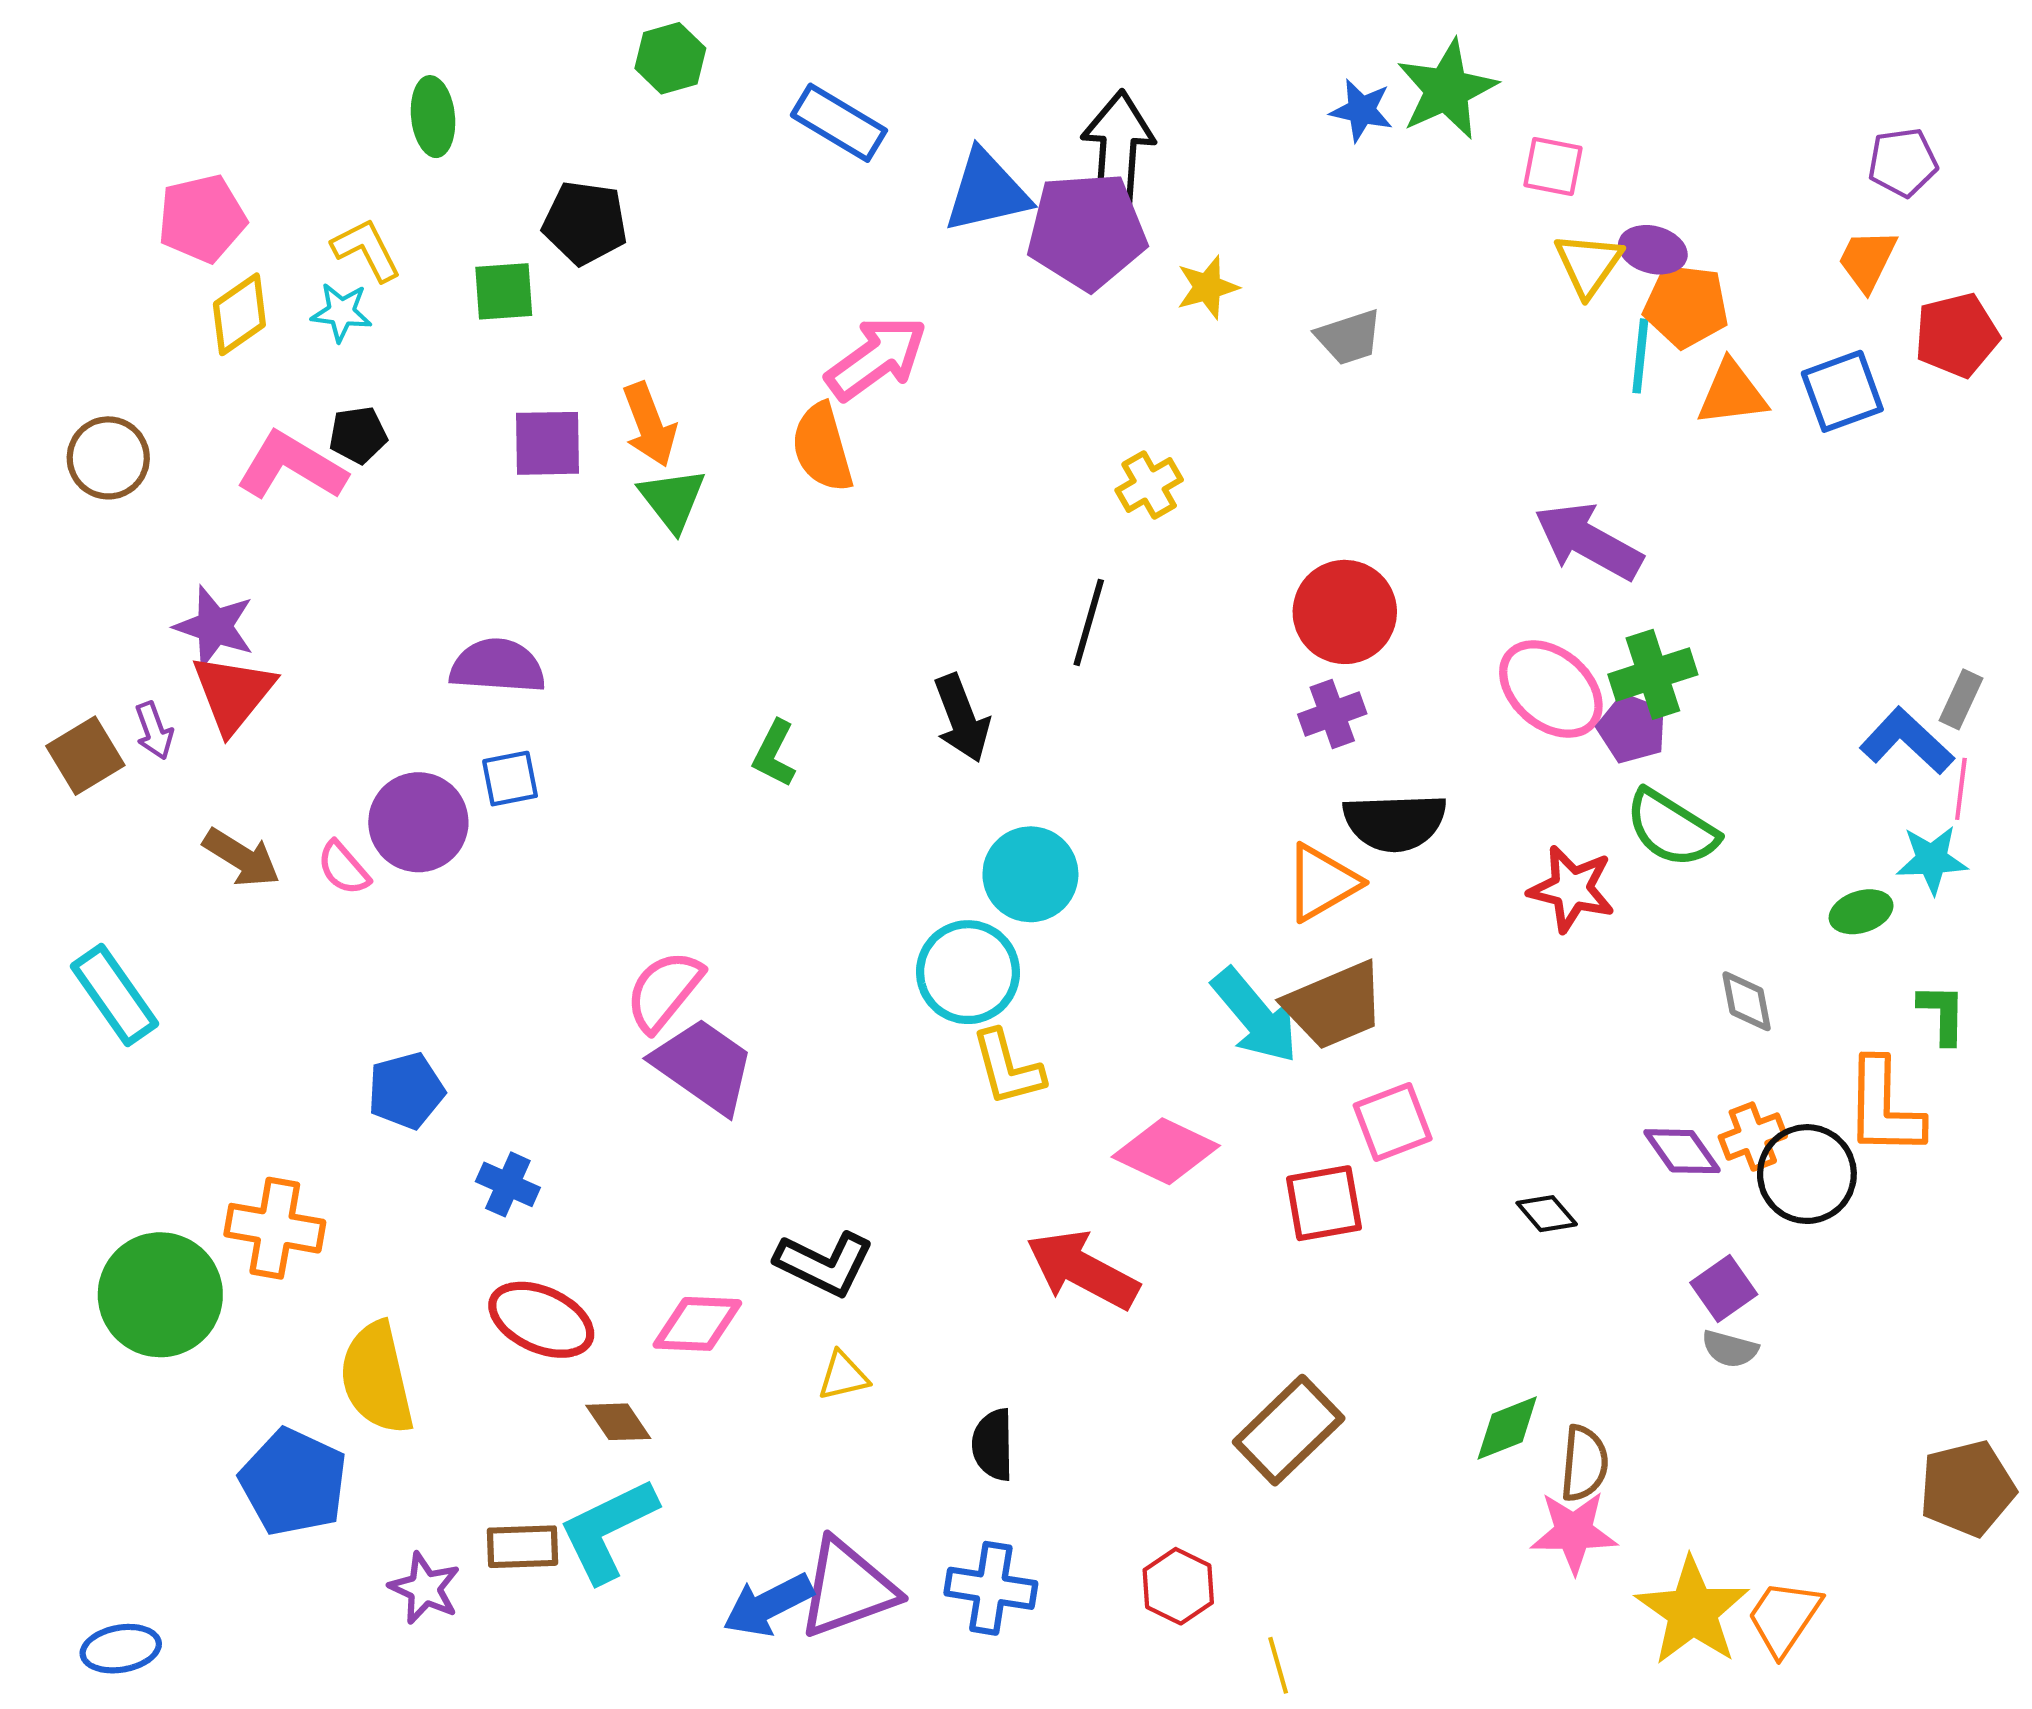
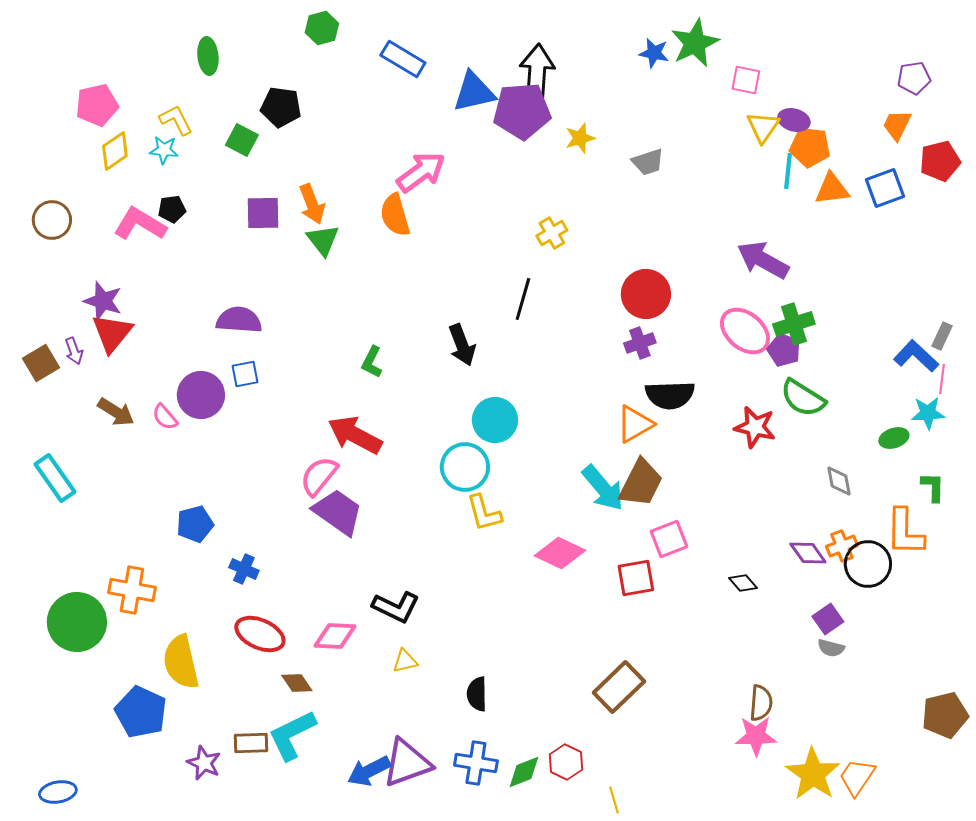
green square: (504, 291) -> (242, 140), turned 32
brown trapezoid: (1334, 1005) -> (641, 483), turned -40
red arrow: (1082, 1270) -> (355, 435), moved
green diamond: (1507, 1428) -> (524, 772), moved

